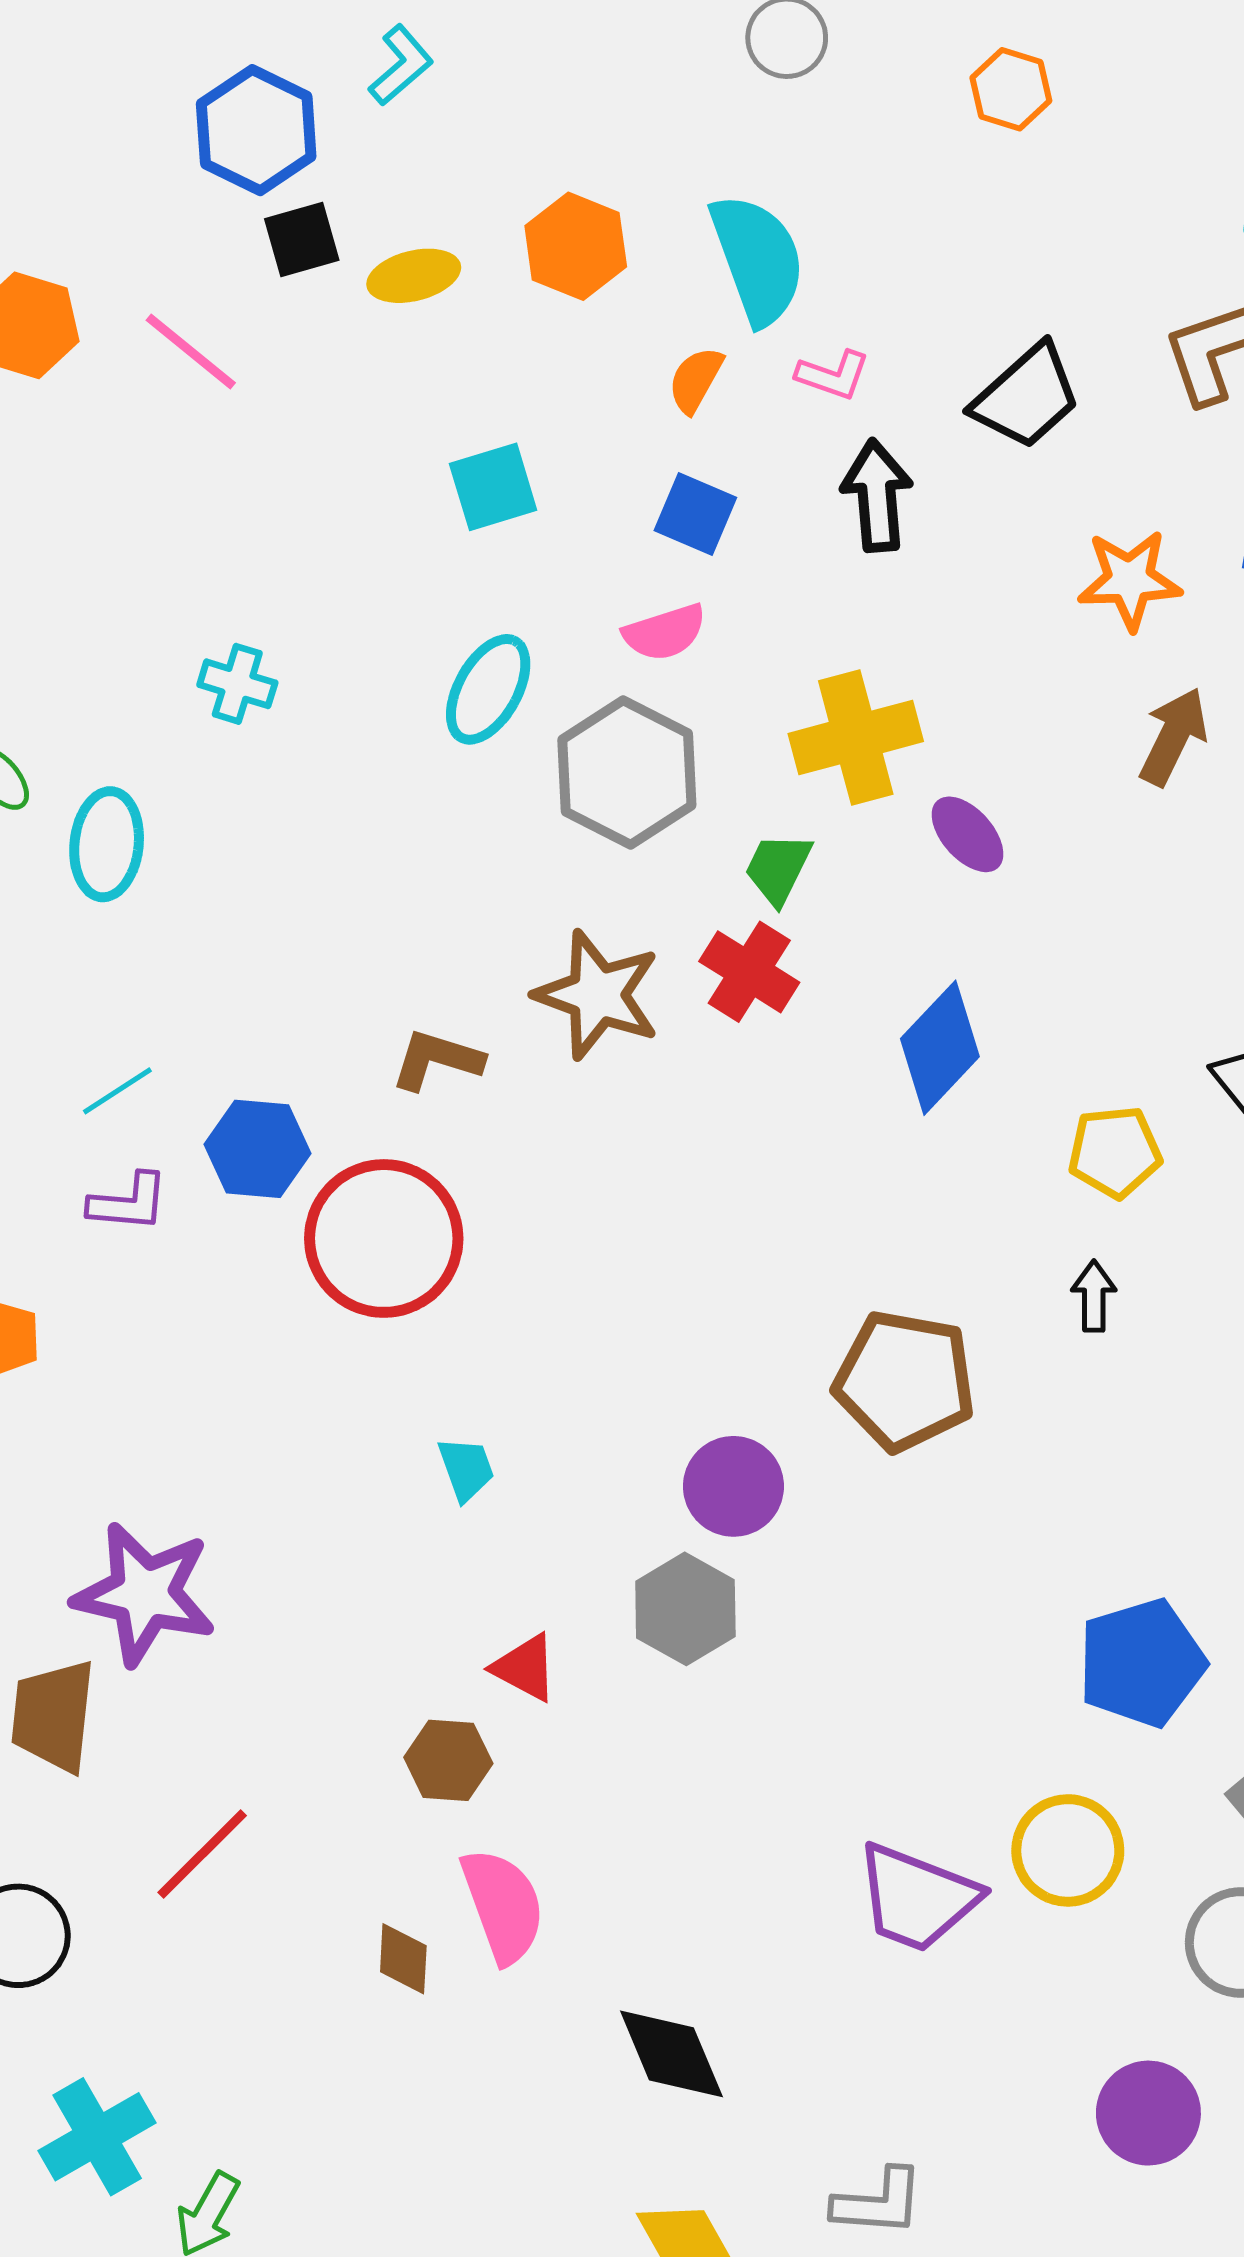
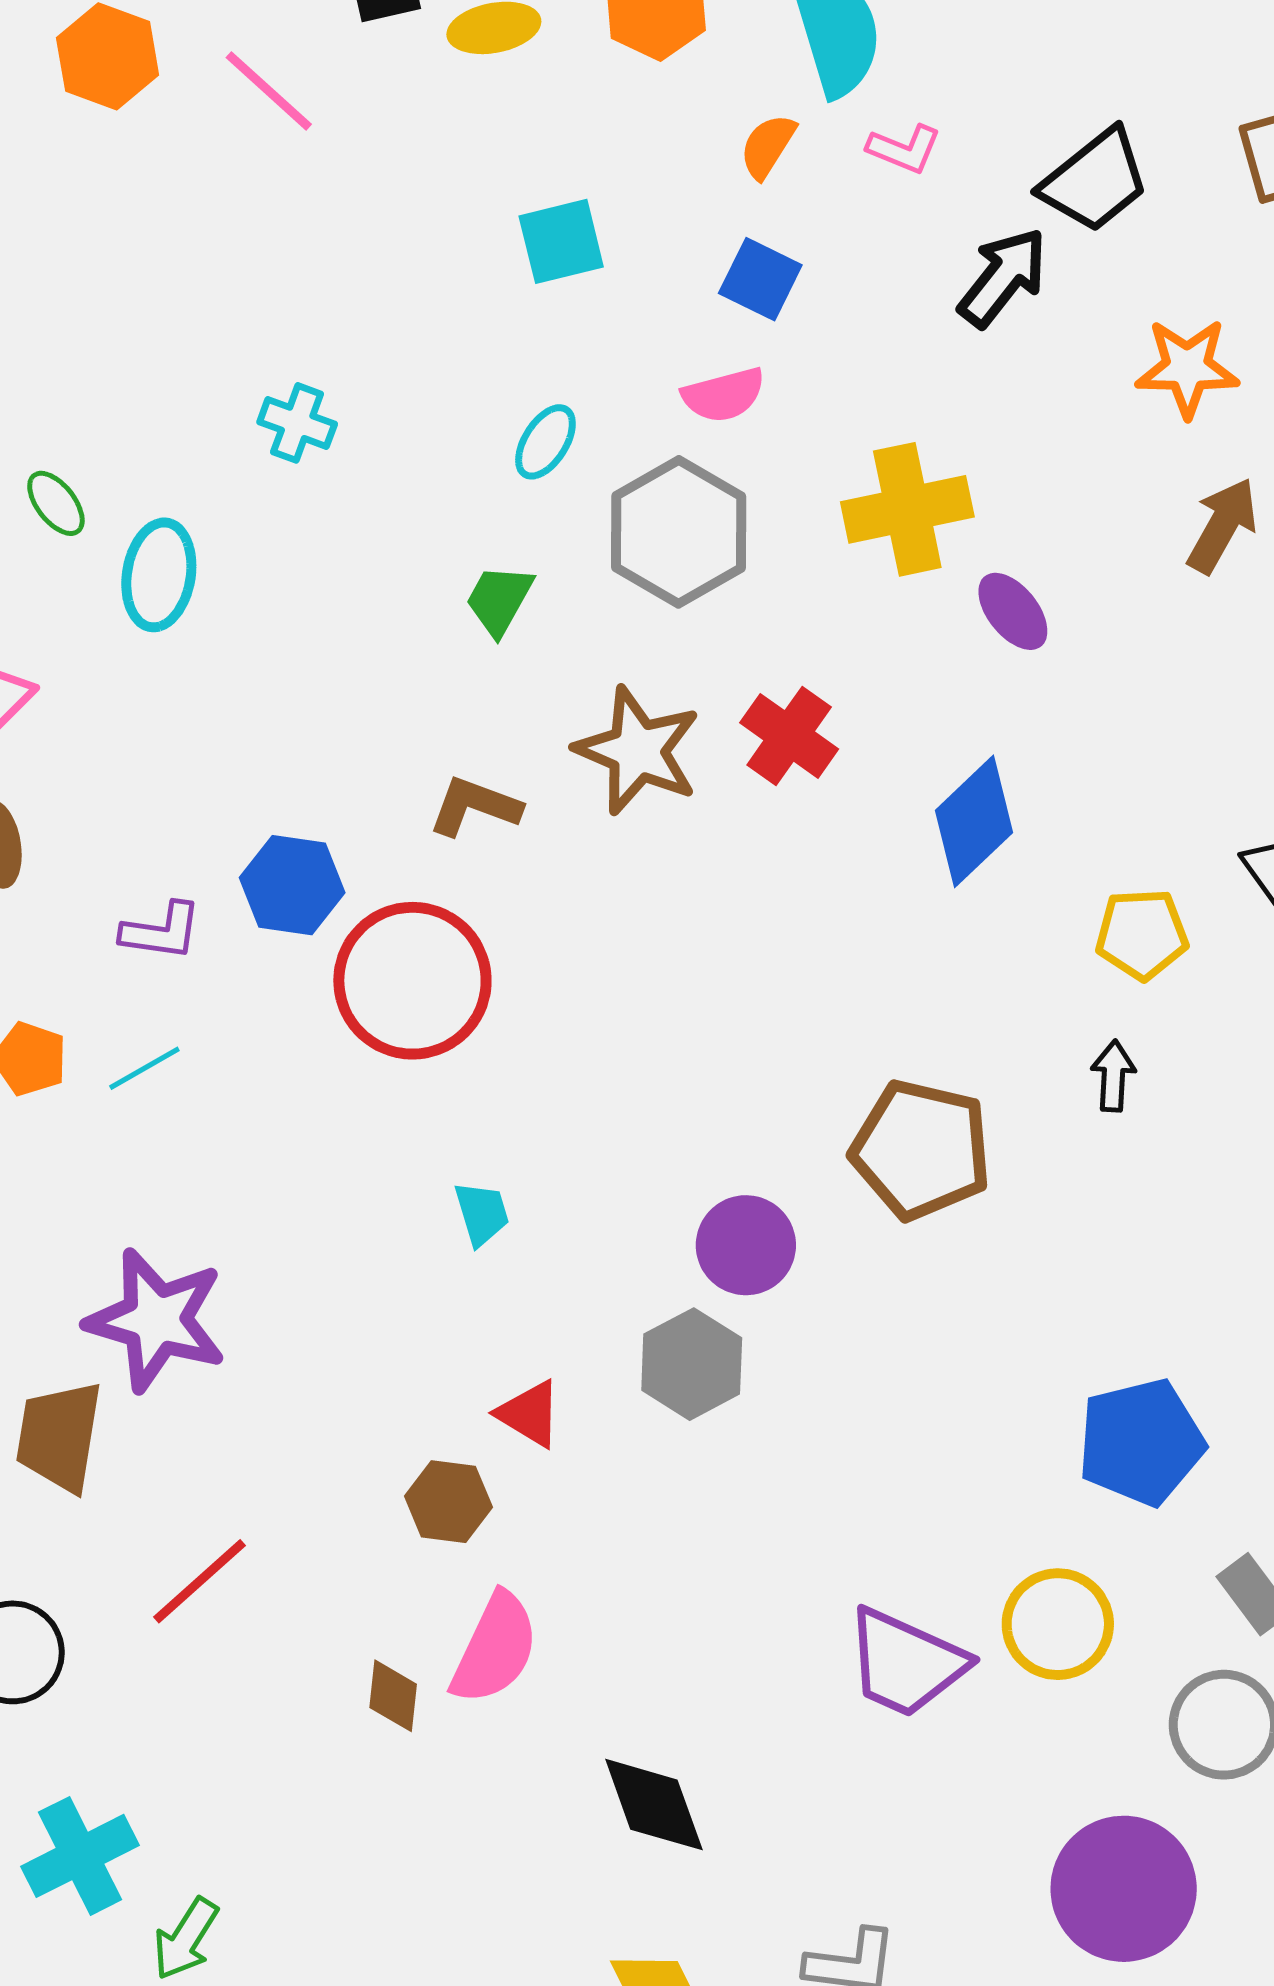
black arrow: (877, 496) -> (1003, 277), moved, turned 40
cyan ellipse: (488, 689) -> (545, 442), size x0.7
green trapezoid: (778, 868) -> (499, 600), moved
cyan line: (117, 1091) -> (144, 1068), moved
pink semicircle: (503, 1906) -> (495, 1648), turned 42
purple circle: (1148, 2113) -> (1124, 1889), size x1.4

